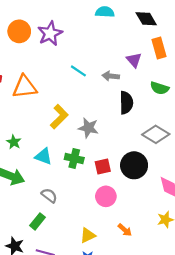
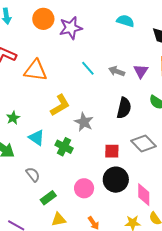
gray arrow: (111, 76) -> (117, 71), moved
black circle: (134, 165) -> (116, 180), moved
red square: (103, 166) -> (112, 151), moved
green rectangle: (38, 221) -> (48, 198), moved

